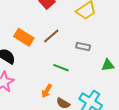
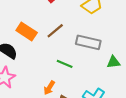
gray rectangle: (83, 47) -> (88, 42), size x1.6

